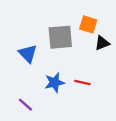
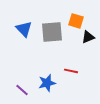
blue triangle: (28, 53) -> (24, 29), moved
blue star: (55, 83) -> (47, 83), moved

